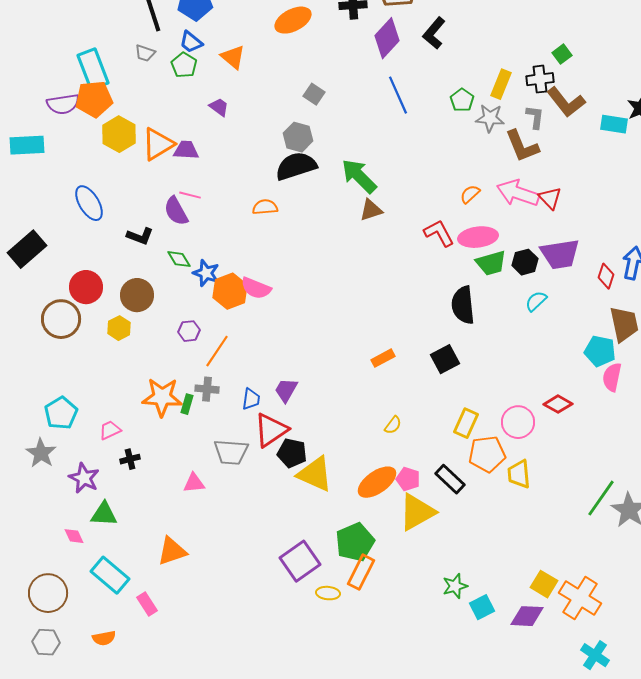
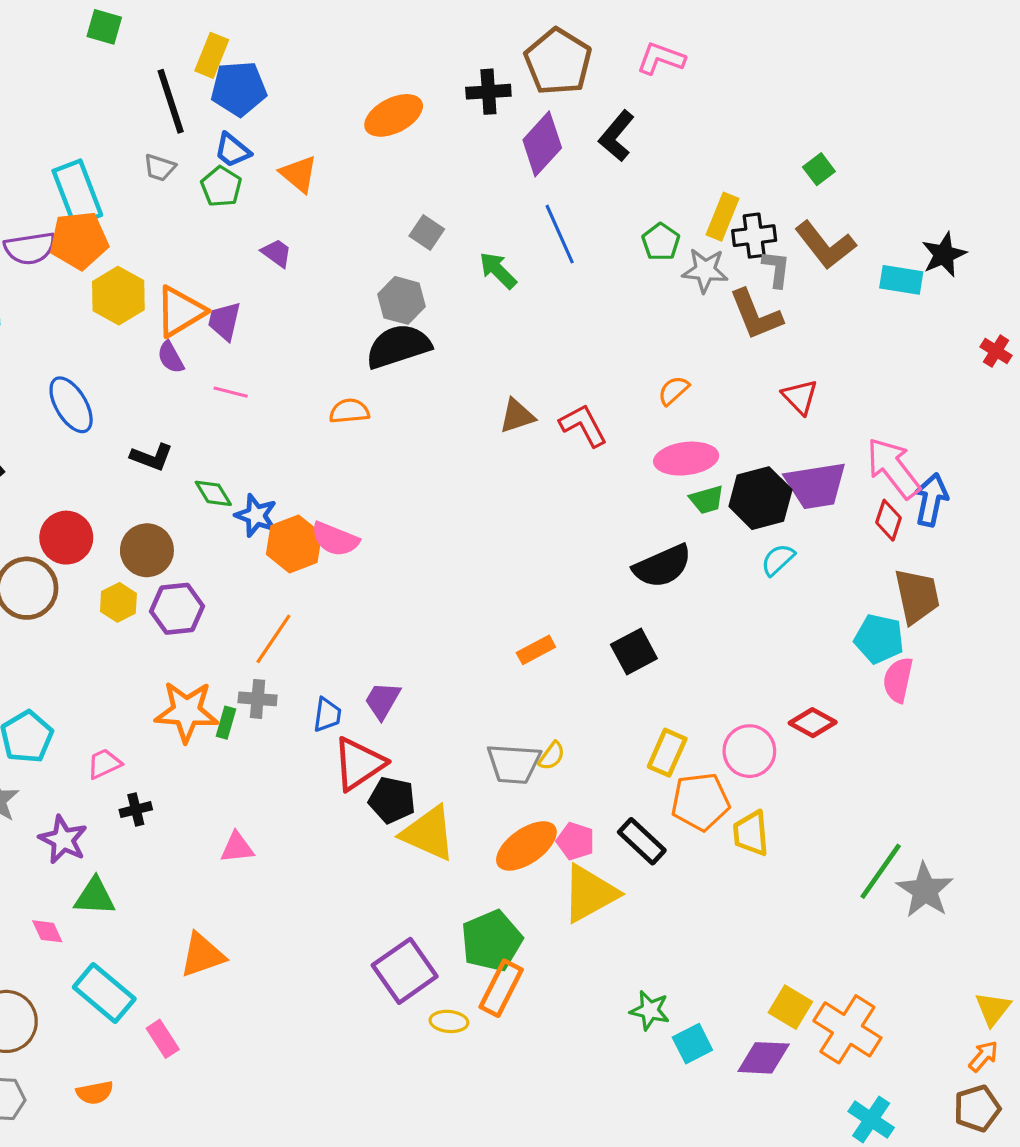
black cross: (540, 79) -> (754, 236), moved
purple trapezoid: (186, 150) -> (224, 321), turned -80
green arrow: (359, 176) -> (498, 270), moved, size x0.7
pink arrow: (518, 193) -> (893, 468), moved, turned 33
purple semicircle: (176, 211) -> (171, 357), moved, size x0.7
red L-shape: (439, 233) -> (583, 425), moved
black hexagon: (525, 262) -> (760, 498), size x1.5
green trapezoid: (491, 263) -> (707, 500), size x0.7
black semicircle: (463, 305) -> (662, 566), turned -108
purple hexagon: (189, 331) -> (177, 609), moved, size x1.5
gray trapezoid: (231, 452) -> (514, 764), moved
green star: (455, 586) -> (650, 1010), turned 30

